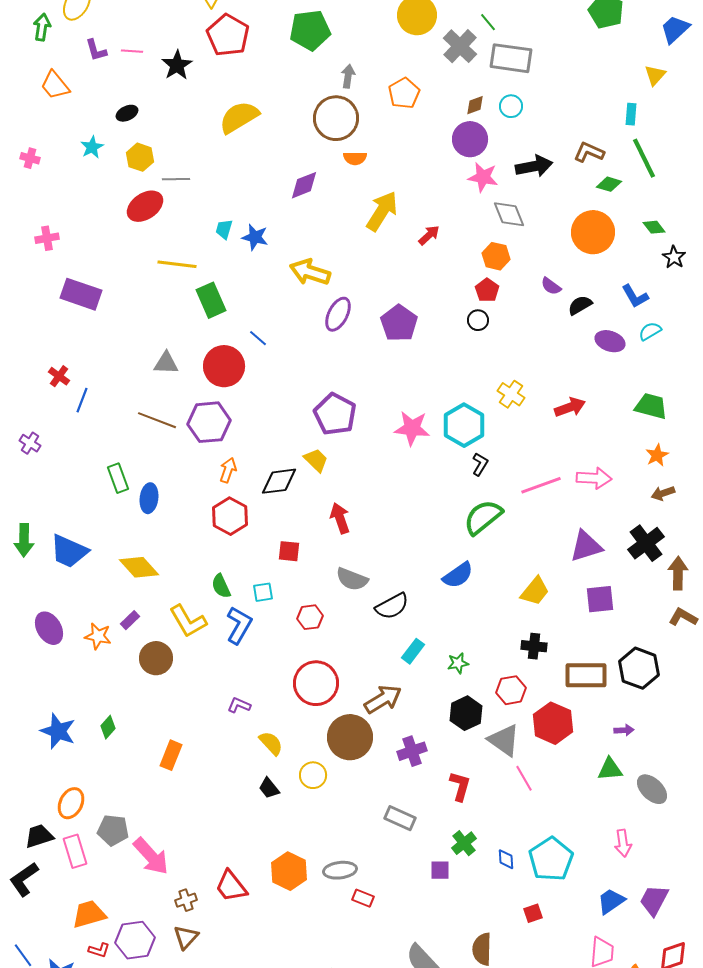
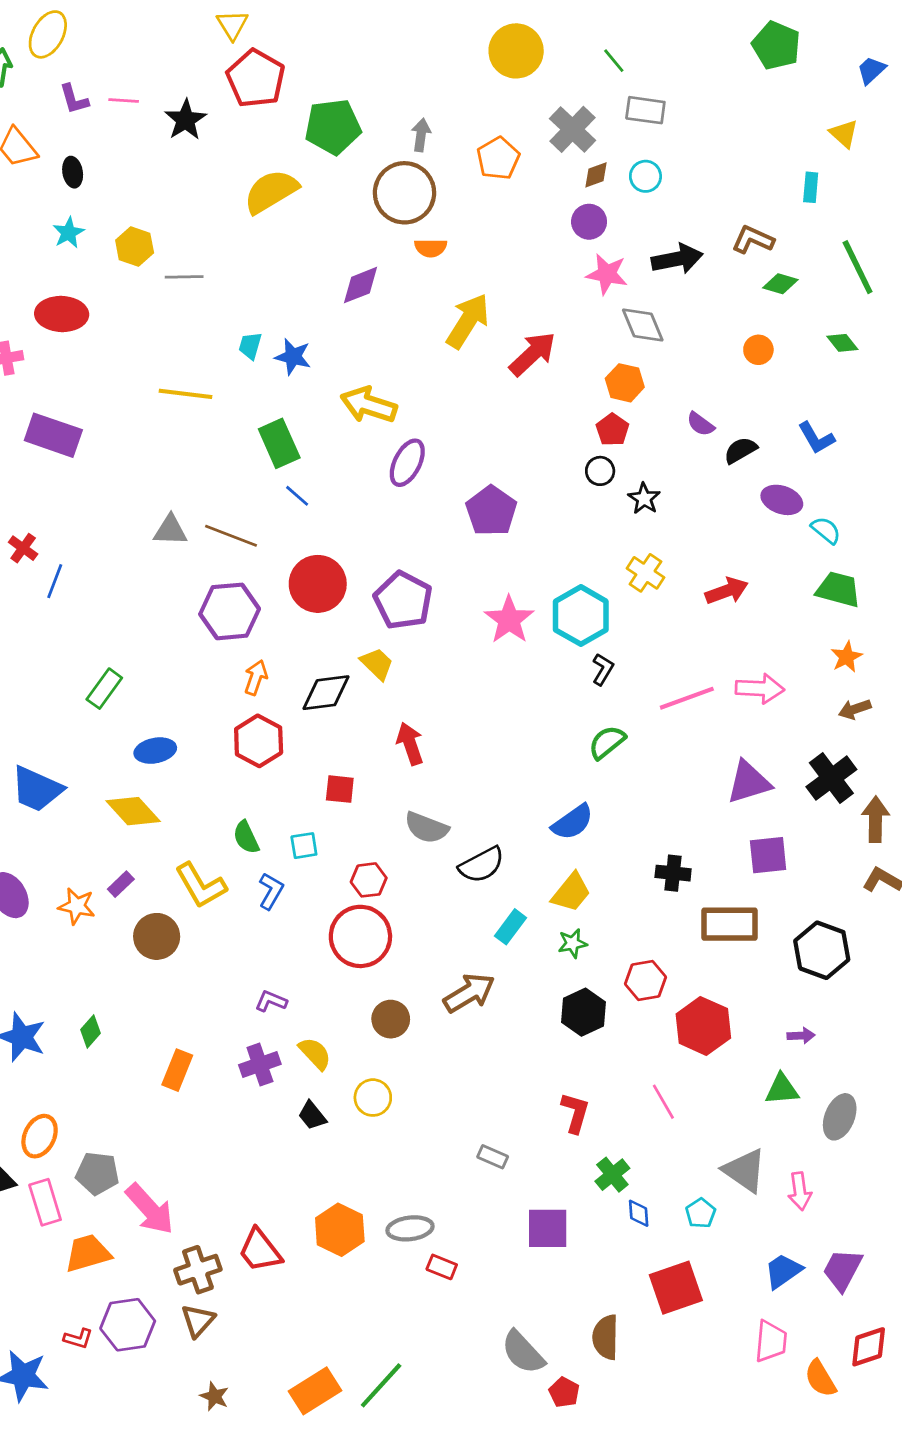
blue trapezoid: (675, 29) -> (871, 70), size x0.7
green pentagon: (310, 30) -> (333, 127), moved
gray cross: (460, 46) -> (573, 129), moved
gray rectangle: (511, 58) -> (645, 110), size x0.7
yellow triangle: (655, 75) -> (844, 134), turned -30
black ellipse: (127, 113) -> (73, 172), moved, turned -75
purple circle: (470, 139) -> (589, 222), size x0.7
green line: (644, 158) -> (858, 267), moved
red ellipse: (145, 206) -> (62, 314), moved, turned 36
orange circle: (593, 232) -> (758, 350), size x0.5
red arrow: (429, 235) -> (533, 354), size x1.6
black star: (674, 257) -> (644, 499), moved
green rectangle: (211, 300) -> (279, 443), moved
purple pentagon: (399, 323) -> (491, 511), moved
cyan semicircle: (650, 331) -> (826, 530), moved, turned 70
red circle: (224, 366) -> (318, 584), moved
brown line: (157, 420) -> (231, 536), moved
pink star: (412, 428) -> (509, 620), turned 30
green rectangle: (118, 478) -> (104, 689), turned 56
blue ellipse: (149, 498) -> (155, 751), moved, turned 72
green semicircle: (483, 517) -> (607, 742), size x0.7
yellow trapezoid: (535, 591) -> (571, 892), moved
blue L-shape: (239, 625) -> (271, 891), size x0.7
black cross: (534, 646) -> (673, 873), moved
brown rectangle: (586, 675) -> (729, 924), moved
red circle: (316, 683) -> (360, 936), moved
brown circle: (350, 737) -> (391, 1019), moved, size x0.6
gray triangle: (504, 740) -> (745, 1171), moved
purple cross: (412, 751) -> (260, 1065), moved
gray ellipse: (652, 789) -> (840, 1117), turned 68
gray rectangle: (400, 818) -> (493, 1157), size x0.7
green cross: (464, 843) -> (612, 1175), moved
cyan pentagon: (551, 859) -> (701, 1213), size x0.5
purple square: (440, 870) -> (548, 1228), size x1.6
brown cross: (186, 900) -> (198, 1270), size x1.5
red square: (533, 913) -> (676, 1288), size x2.0
orange trapezoid: (89, 914) -> (88, 1253), moved

